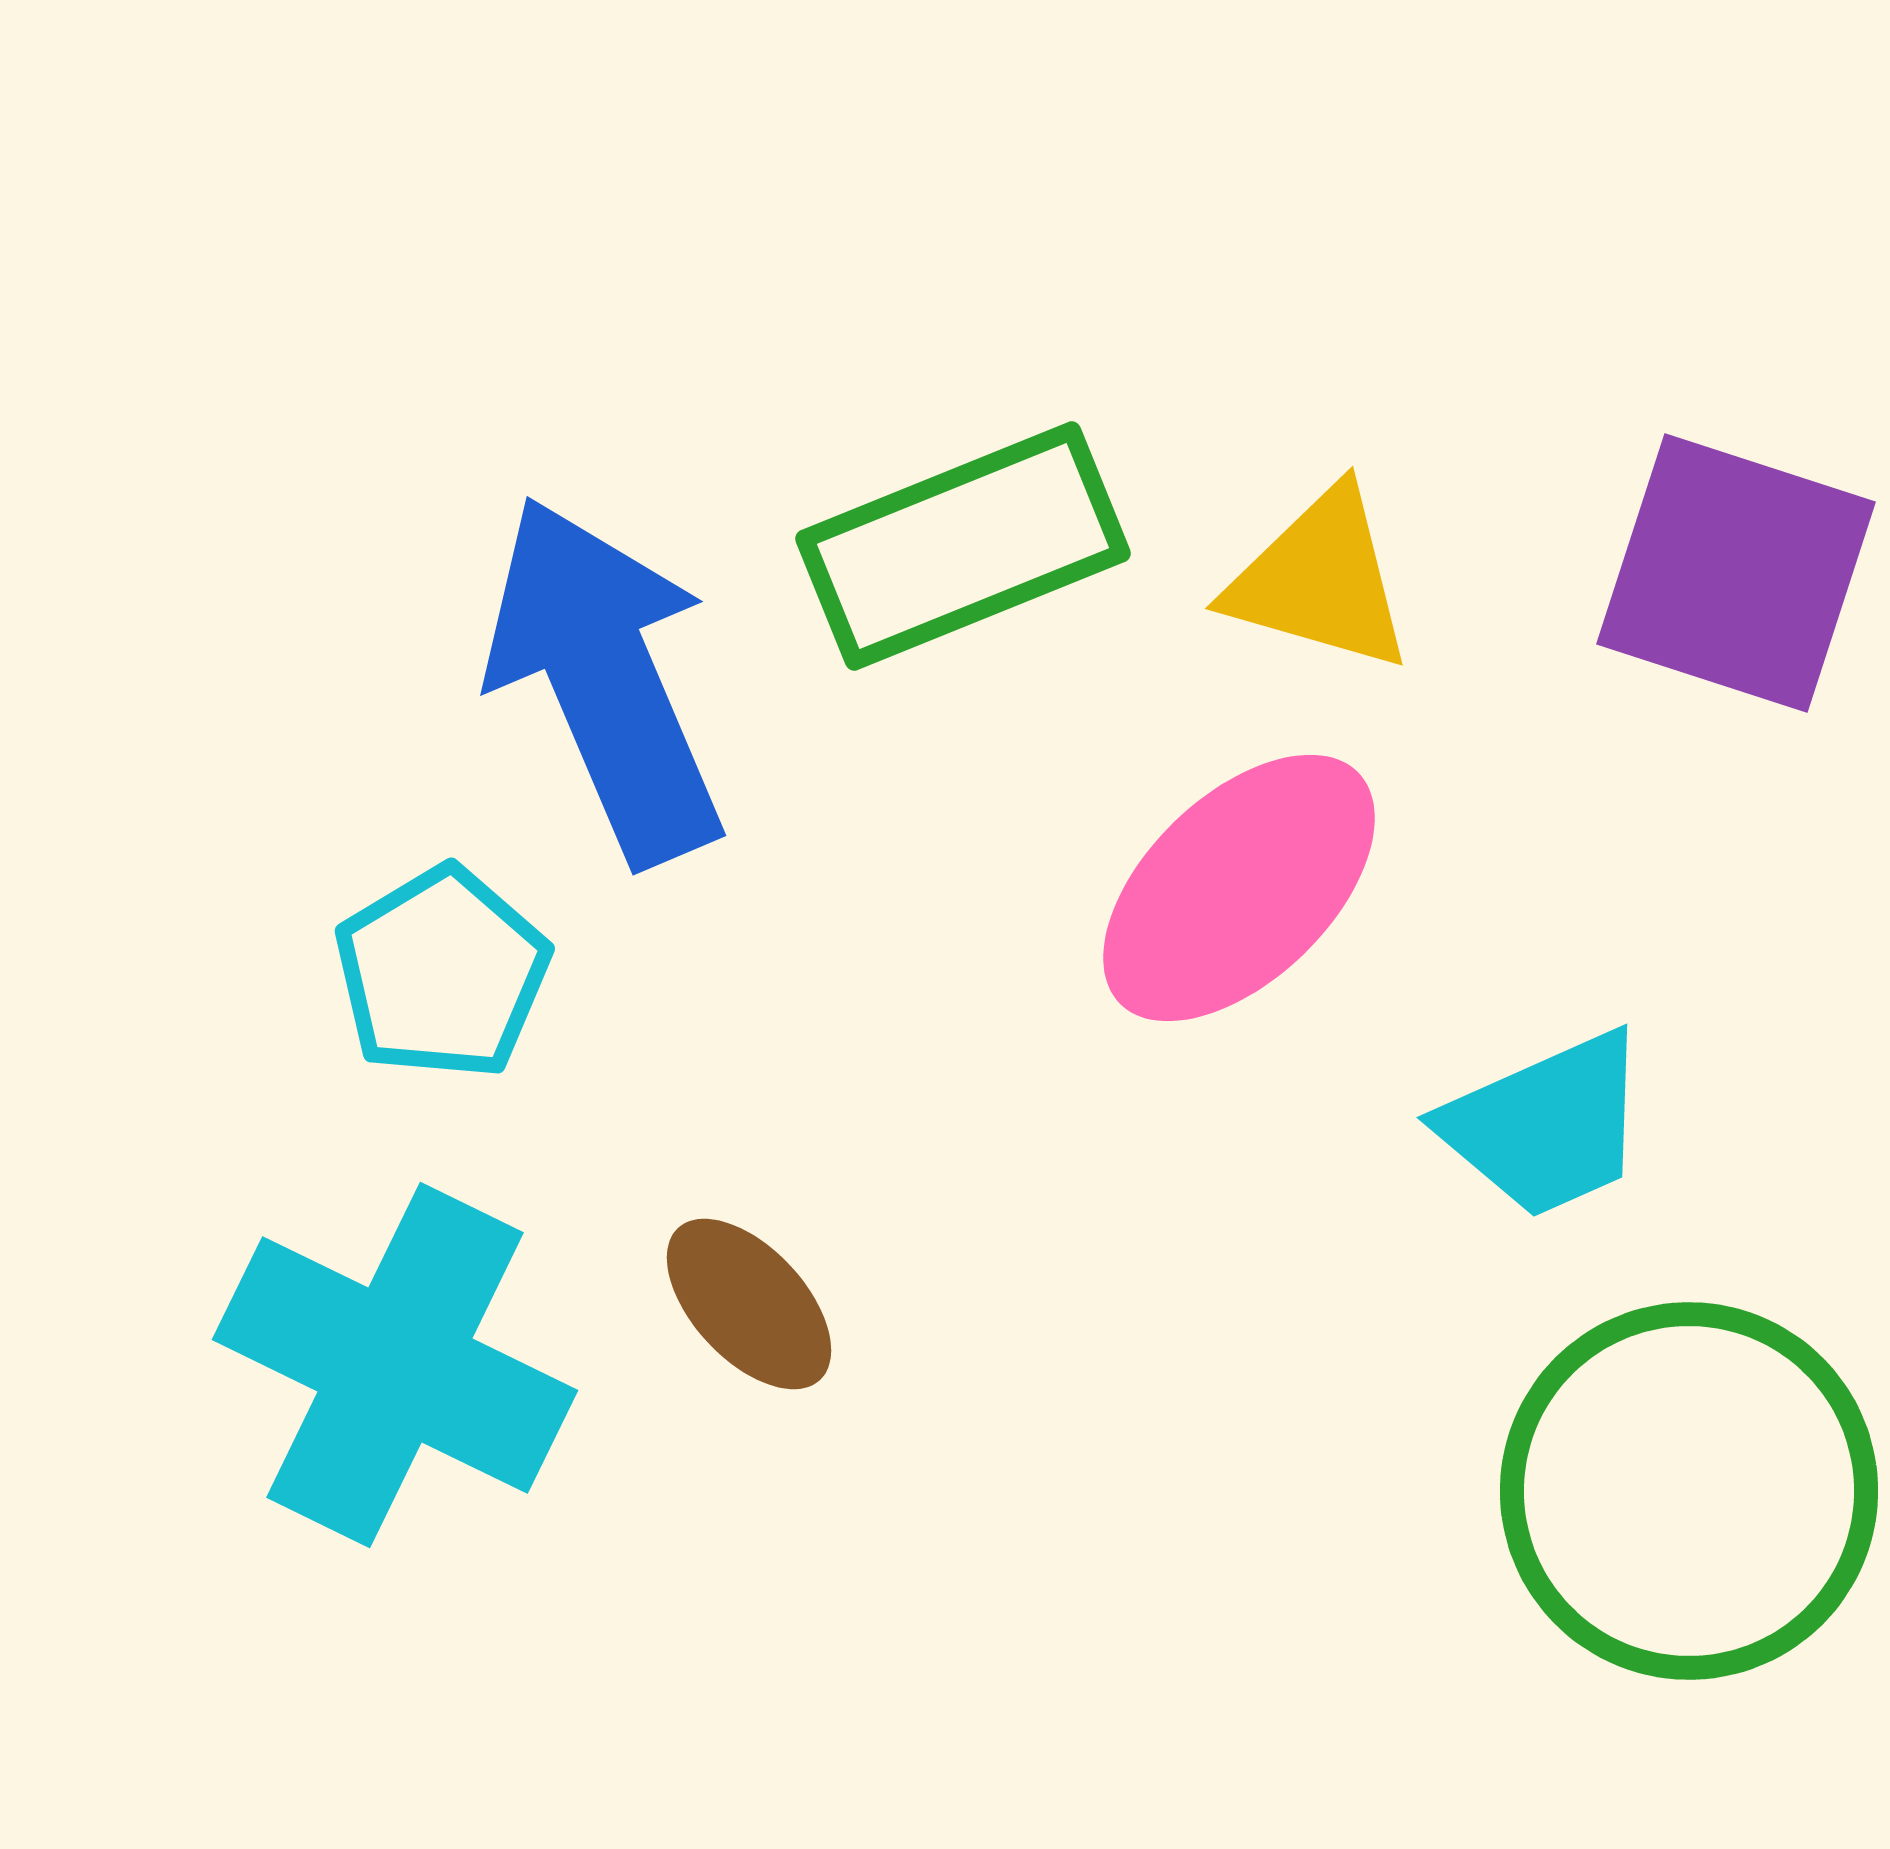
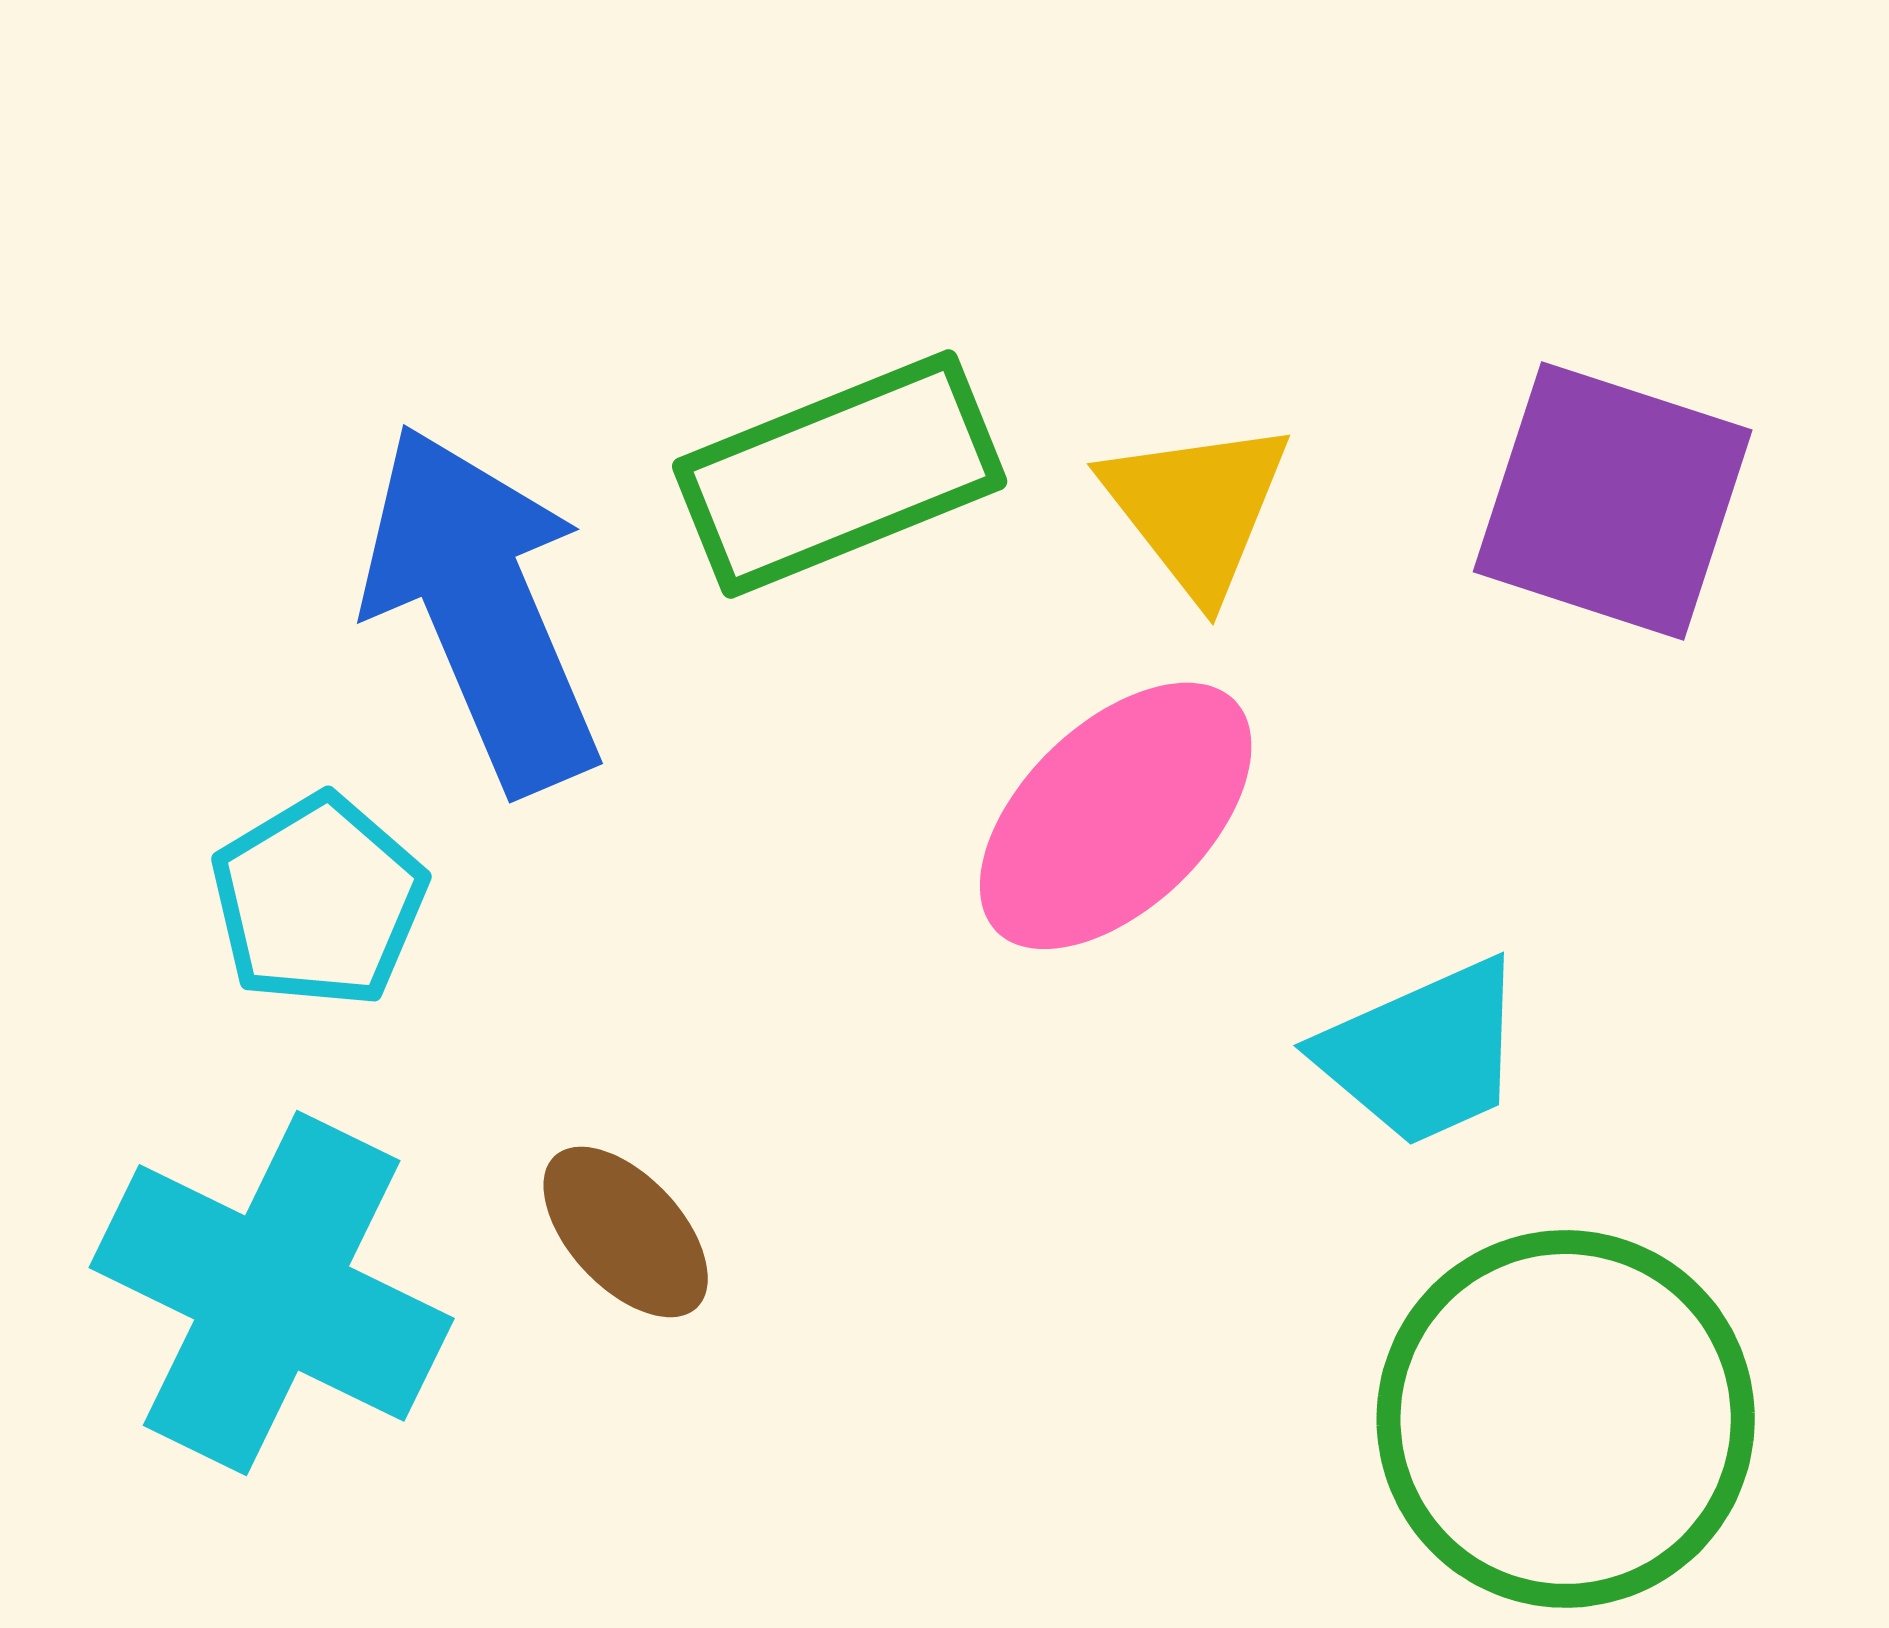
yellow triangle: (1320, 580) -> (1197, 508), turned 36

